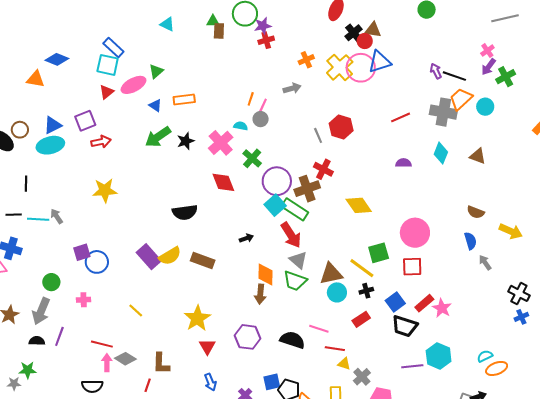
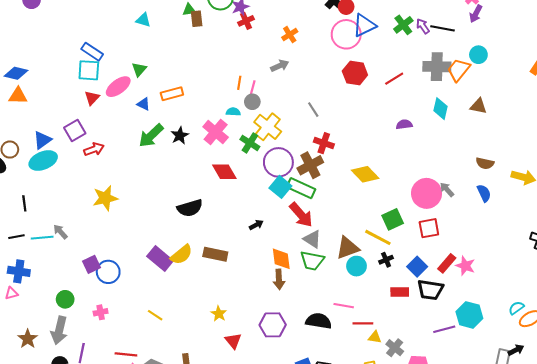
blue diamond: (57, 59) -> (16, 73), moved
yellow cross: (340, 67) -> (268, 127), moved
green cross: (506, 77) -> (403, 25), moved
orange trapezoid: (461, 99) -> (459, 70), moved
red hexagon: (341, 127) -> (355, 73), moved
gray arrow: (485, 263) -> (447, 189), moved
yellow star: (197, 318) -> (219, 314), size x0.6
red rectangle: (361, 319) -> (400, 292), moved, turned 42

